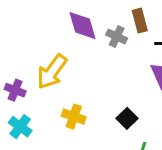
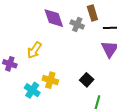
yellow arrow: (52, 72) -> (34, 50), size x0.7
cyan cross: (20, 127) -> (32, 90), moved

